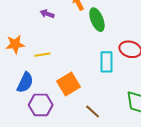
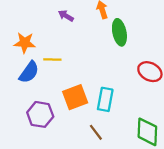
cyan rectangle: (106, 62) -> (105, 99), moved
blue semicircle: (25, 82) -> (29, 72), moved

